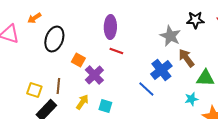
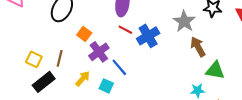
blue cross: (161, 70) -> (148, 36), moved
blue line: (146, 89) -> (119, 67), moved

